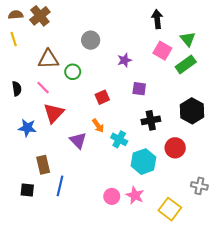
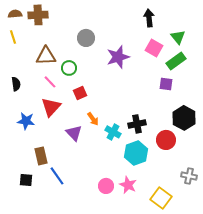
brown cross: (40, 16) -> (38, 15), turned 36
purple star: (124, 60) -> (118, 57), size x1.6
pink line: (43, 88) -> (50, 82), moved
purple square: (139, 89) -> (166, 84), moved
red square: (102, 97) -> (80, 93), moved
black hexagon: (192, 111) -> (184, 118), moved
black cross: (151, 120) -> (137, 124), moved
blue line: (60, 186) -> (57, 176), turned -48

